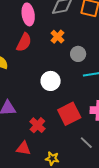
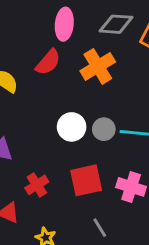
orange cross: (57, 37) -> (98, 66), size x1.6
gray circle: (78, 54) -> (104, 129), moved

